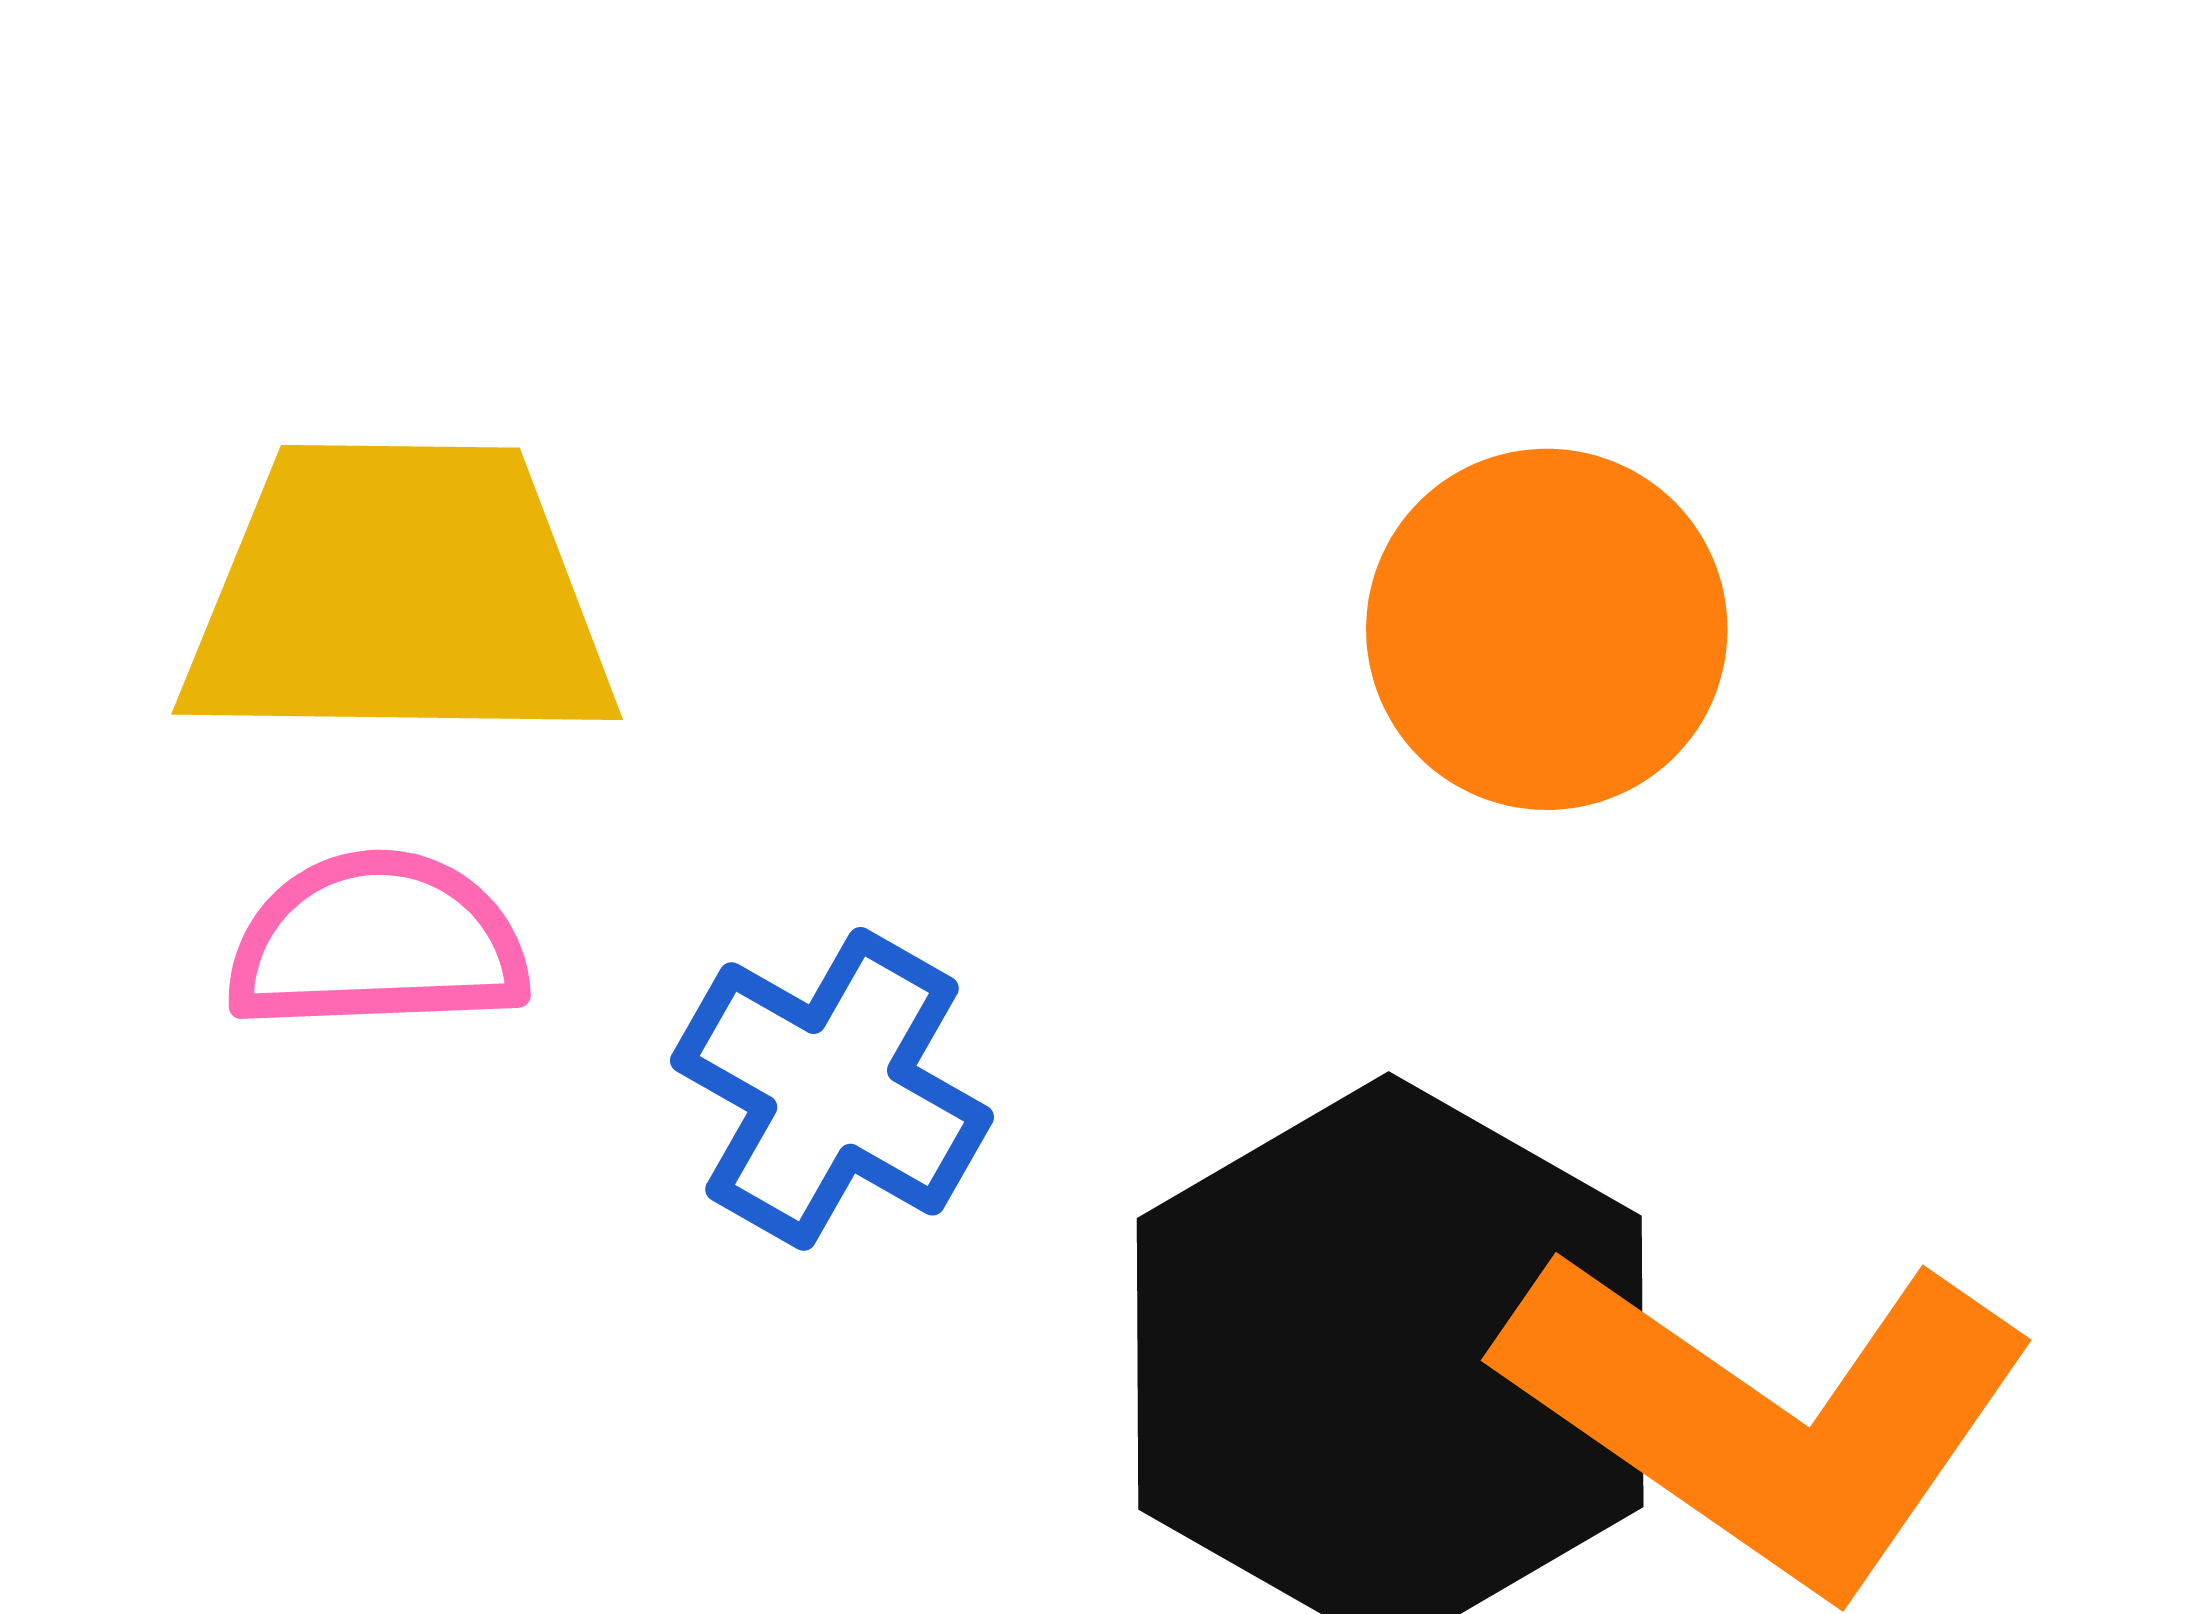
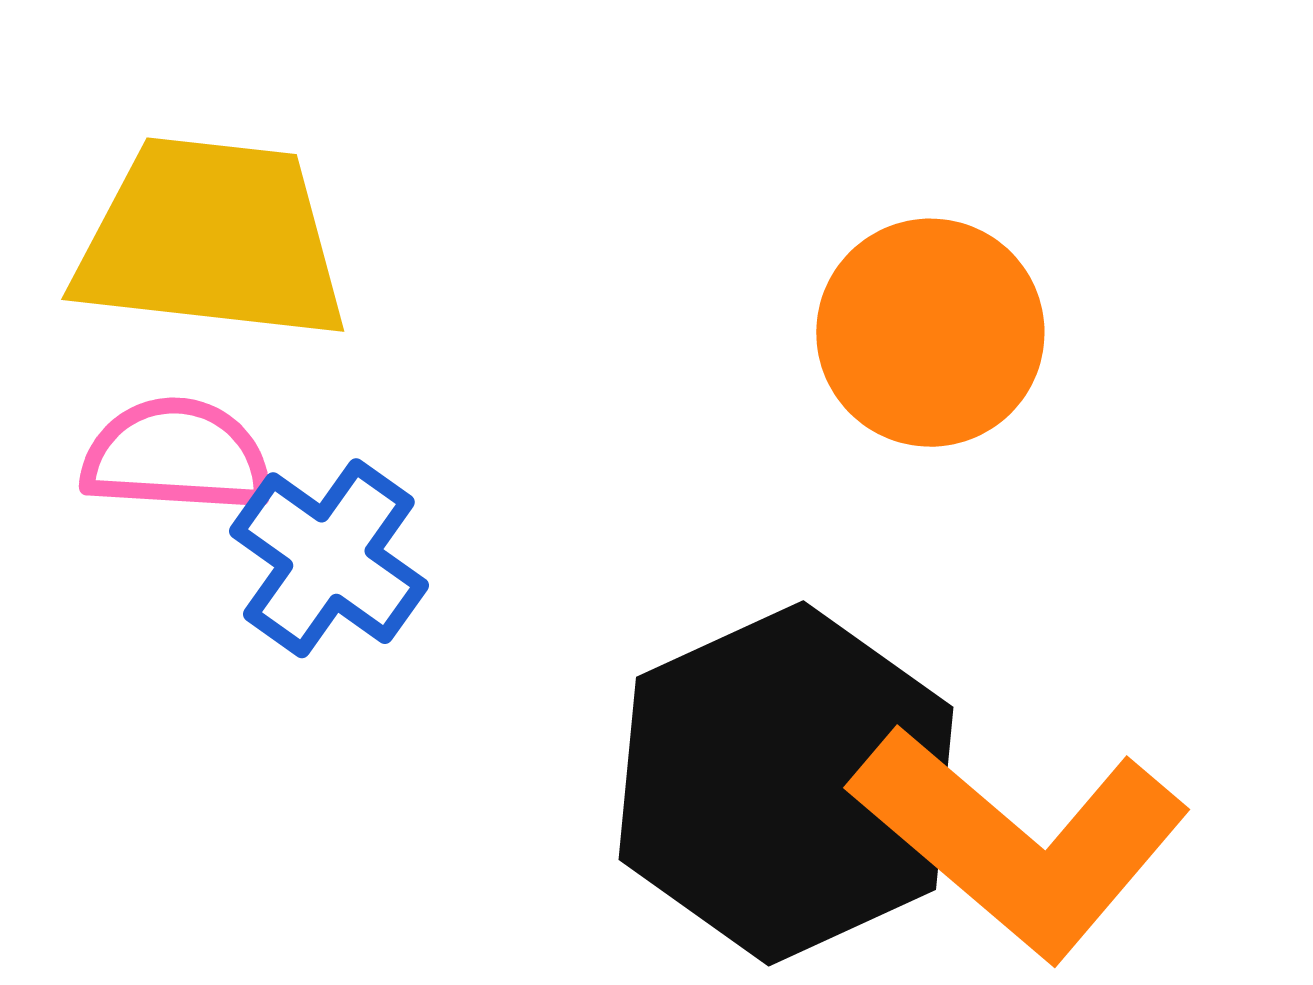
blue cross: (832, 1089) -> (329, 558), moved

